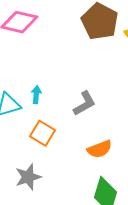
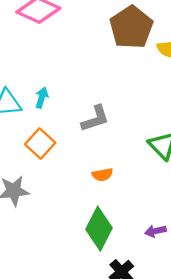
orange semicircle: (100, 149) -> (102, 175), size x0.7

